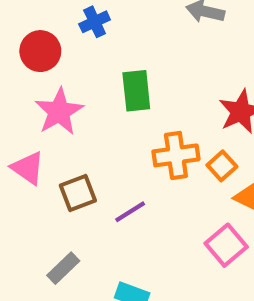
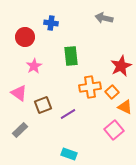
blue cross: (95, 22) -> (51, 23), turned 32
pink star: (59, 112) -> (34, 66), size x0.7
gray rectangle: (63, 268) -> (20, 130), moved

